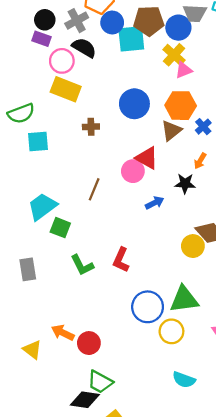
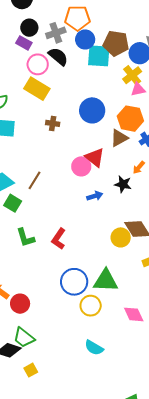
brown line: (94, 189) -> (35, 180), moved

